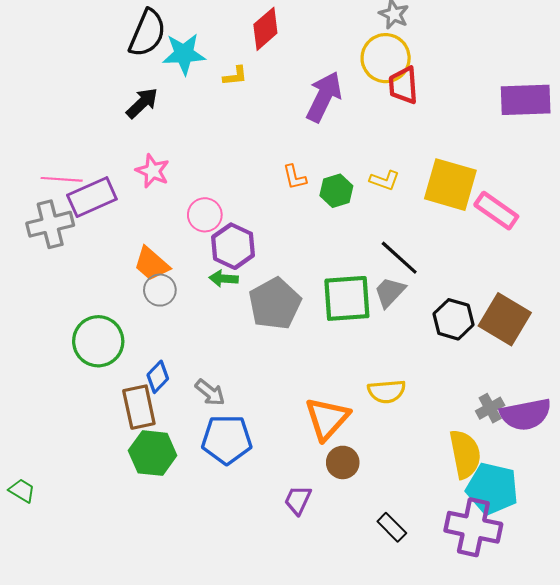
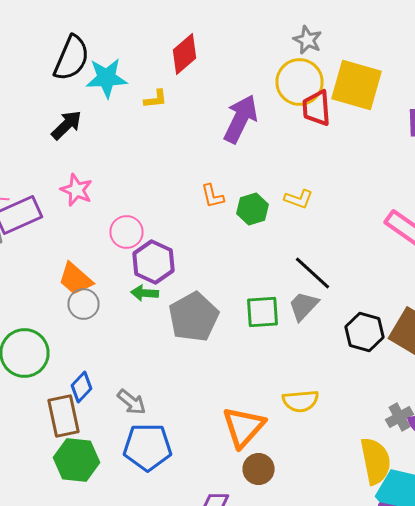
yellow square: (450, 185) -> (356, 85), moved
green square: (347, 298) -> (262, 312), size x0.7

